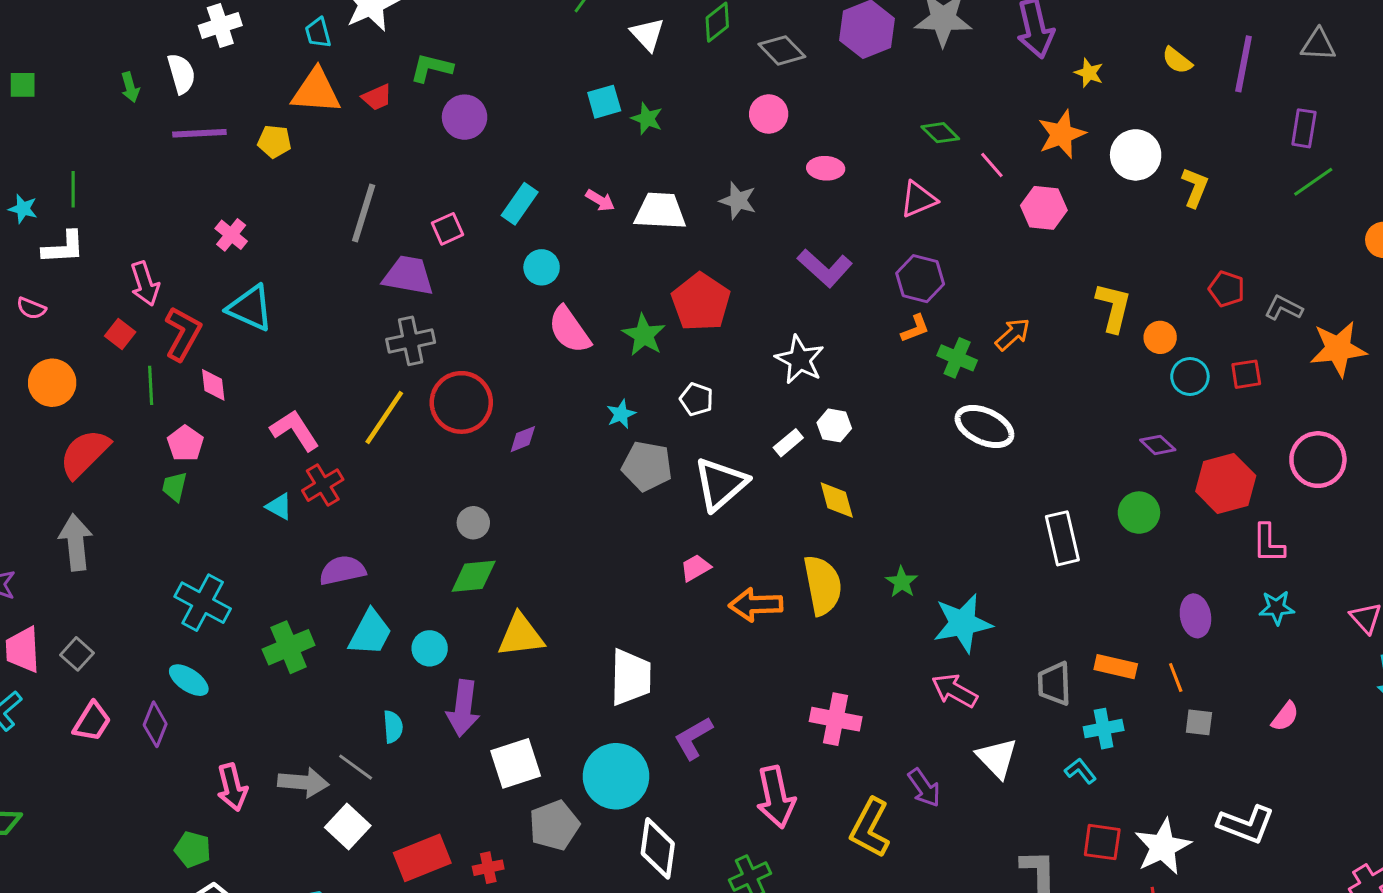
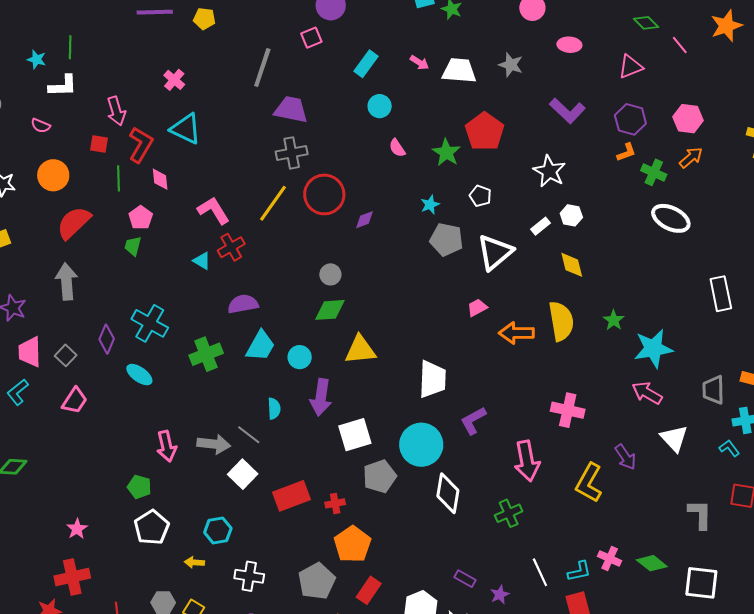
pink hexagon: (1044, 208) -> (688, 119), moved
pink square: (448, 229) -> (311, 38), moved
pink semicircle: (569, 330) -> (397, 148), size x0.6
red square: (120, 334) -> (99, 144), turned -30
purple diamond: (155, 724) -> (107, 339), moved

